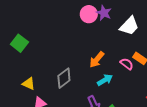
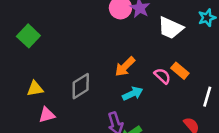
white trapezoid: (129, 26) -> (171, 28), turned 65
yellow triangle: (29, 84) -> (35, 89), turned -40

